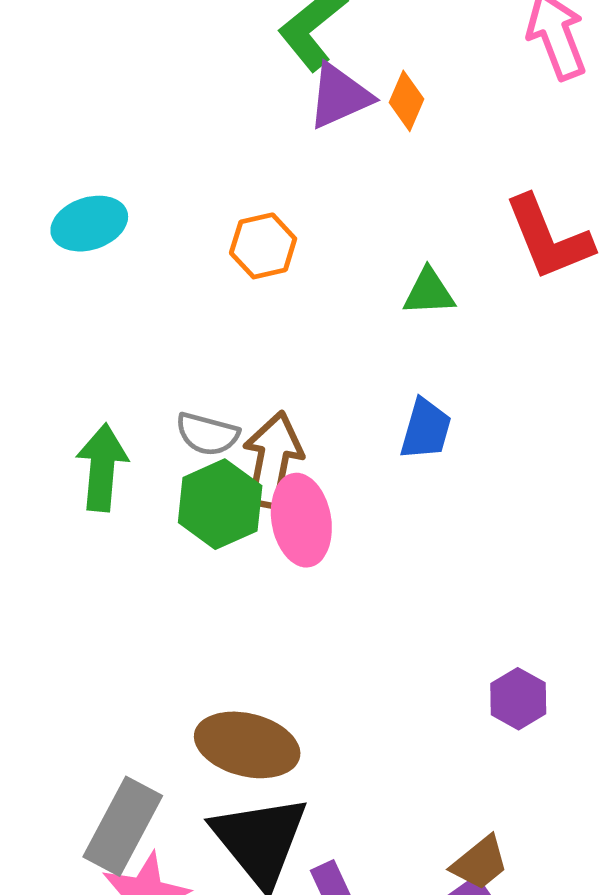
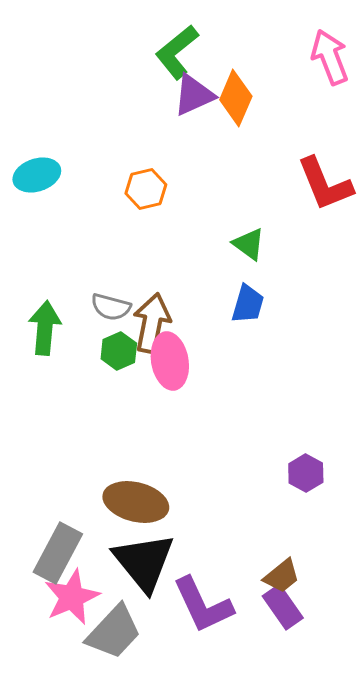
orange diamond: (407, 101) -> (236, 98), size x1.5
green triangle: (429, 292) -> (249, 244), moved, turned 39
green hexagon: (220, 504) -> (119, 351), size x0.7

